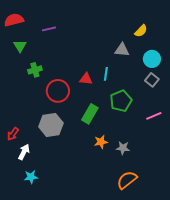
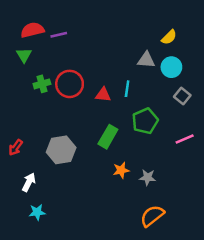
red semicircle: (14, 20) -> (32, 30), moved
cyan circle: (152, 59) -> (171, 67), moved
red circle: (58, 91) -> (70, 84), moved
red arrow: (13, 134) -> (16, 147), moved

